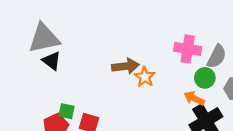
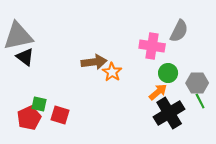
gray semicircle: (217, 56) -> (179, 31), moved
orange arrow: (194, 98) -> (158, 92), turned 114

